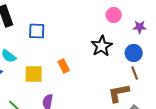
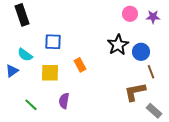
purple star: (140, 27) -> (153, 17), moved
blue square: (37, 31) -> (53, 42), moved
blue circle: (134, 53) -> (141, 52), moved

